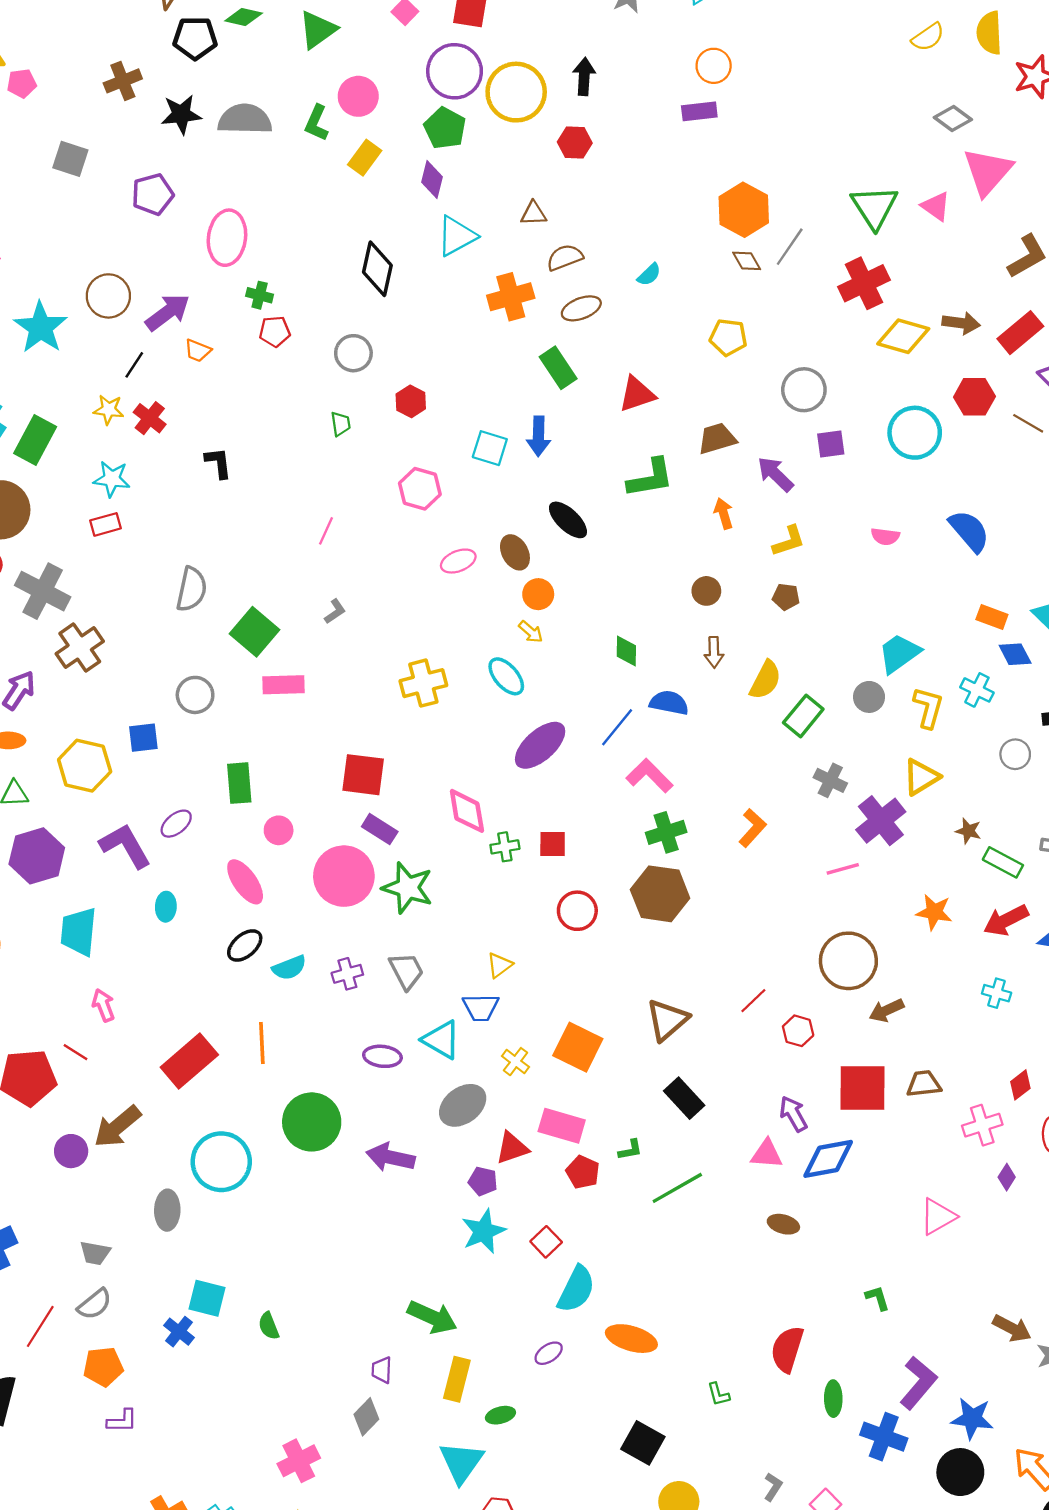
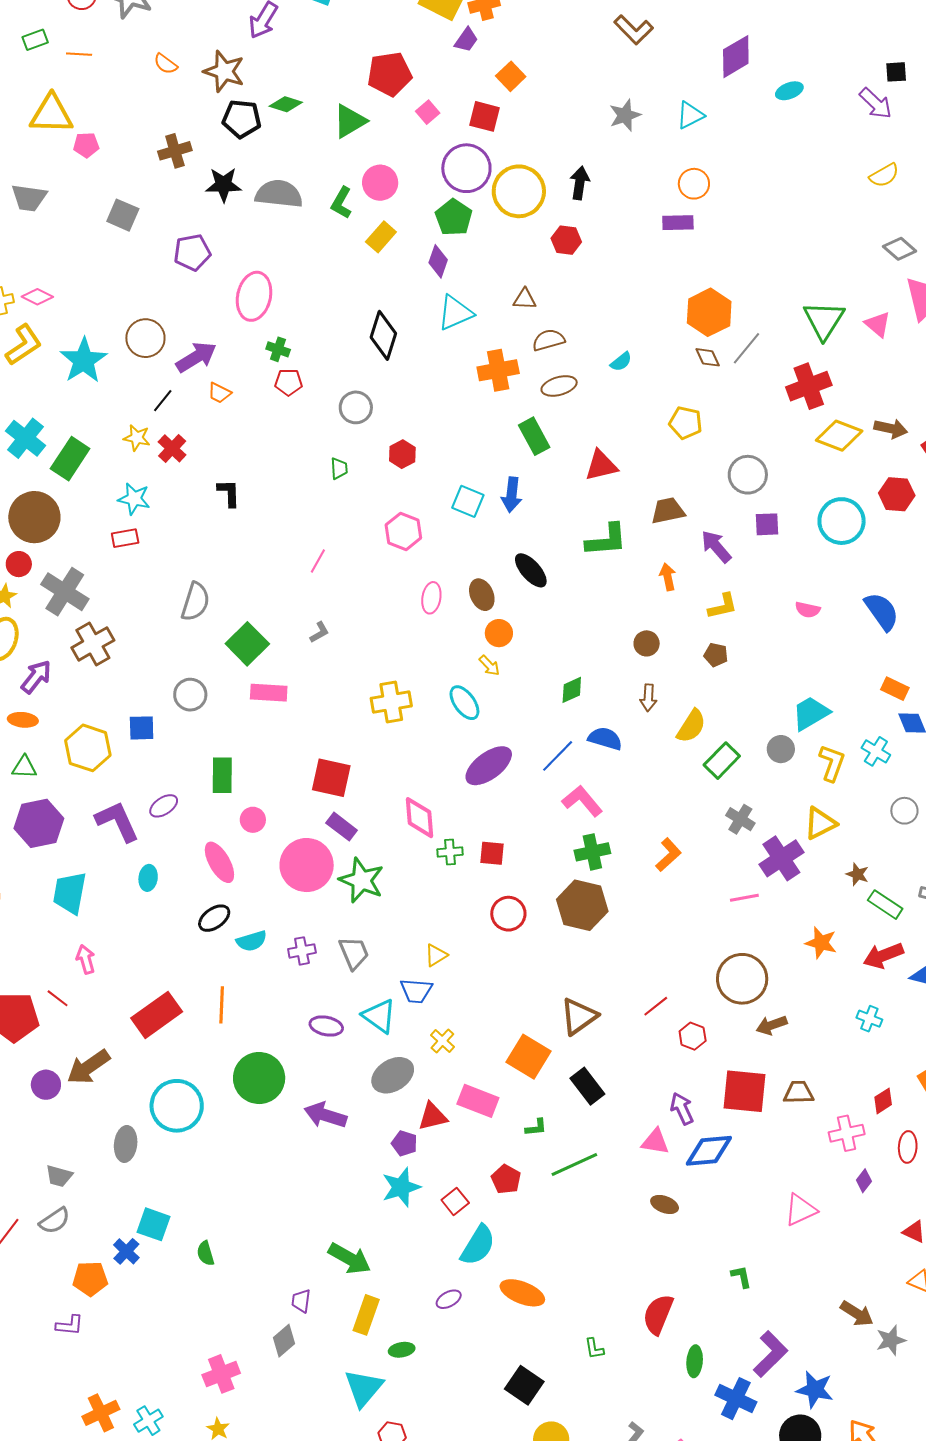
pink ellipse: (458, 561) -> (431, 598), turned -64
green diamond: (626, 651) -> (572, 690), turned 60
orange square: (578, 1047) -> (528, 1057), moved
red pentagon: (583, 1172) -> (506, 1179), moved
orange pentagon: (103, 1367) -> (90, 1279), moved

